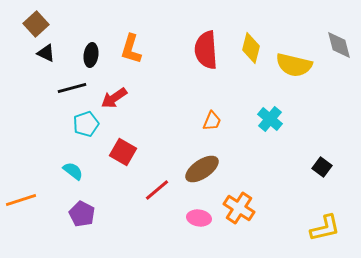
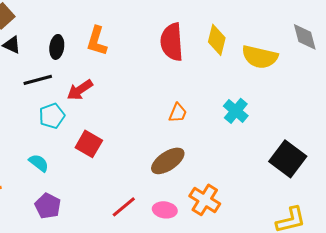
black square: (322, 167) -> (288, 159), size x1.8
red line: (157, 190) -> (124, 207), moved

